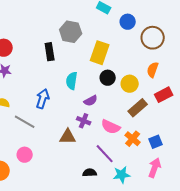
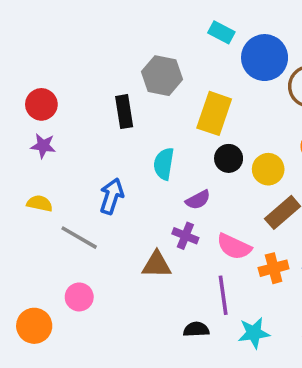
blue circle: (128, 22) -> (265, 58), size x1.6
orange cross: (133, 139) -> (274, 268), turned 35
purple line: (105, 154) -> (223, 295), turned 35

